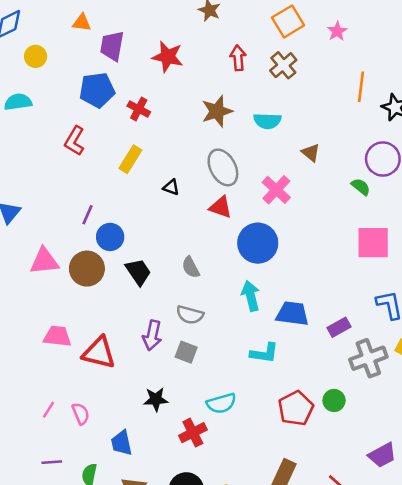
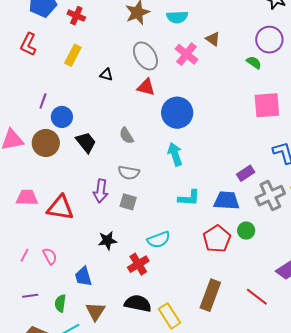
pink cross: (276, 190) -> (187, 54), moved
blue trapezoid: (292, 314) -> (227, 201), moved

